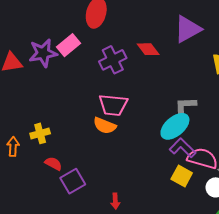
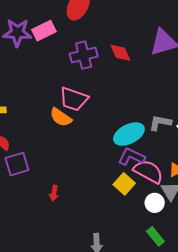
gray L-shape: (185, 106) -> (160, 123), moved
purple L-shape: (183, 148) -> (131, 157), turned -32

